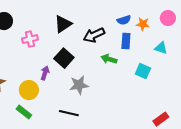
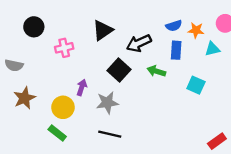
cyan triangle: (161, 48) -> (212, 49), moved, turned -32
black square: (64, 58) -> (119, 70), moved
gray star: (79, 85) -> (107, 103), moved

